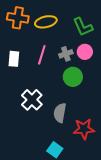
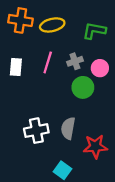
green L-shape: (83, 27) -> (94, 31), turned 125
pink circle: (85, 52) -> (100, 68), moved
white cross: (32, 100) -> (36, 131), moved, turned 35

